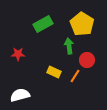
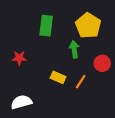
green rectangle: (43, 24) -> (46, 26), turned -54
red circle: (87, 60) -> (102, 63), moved

